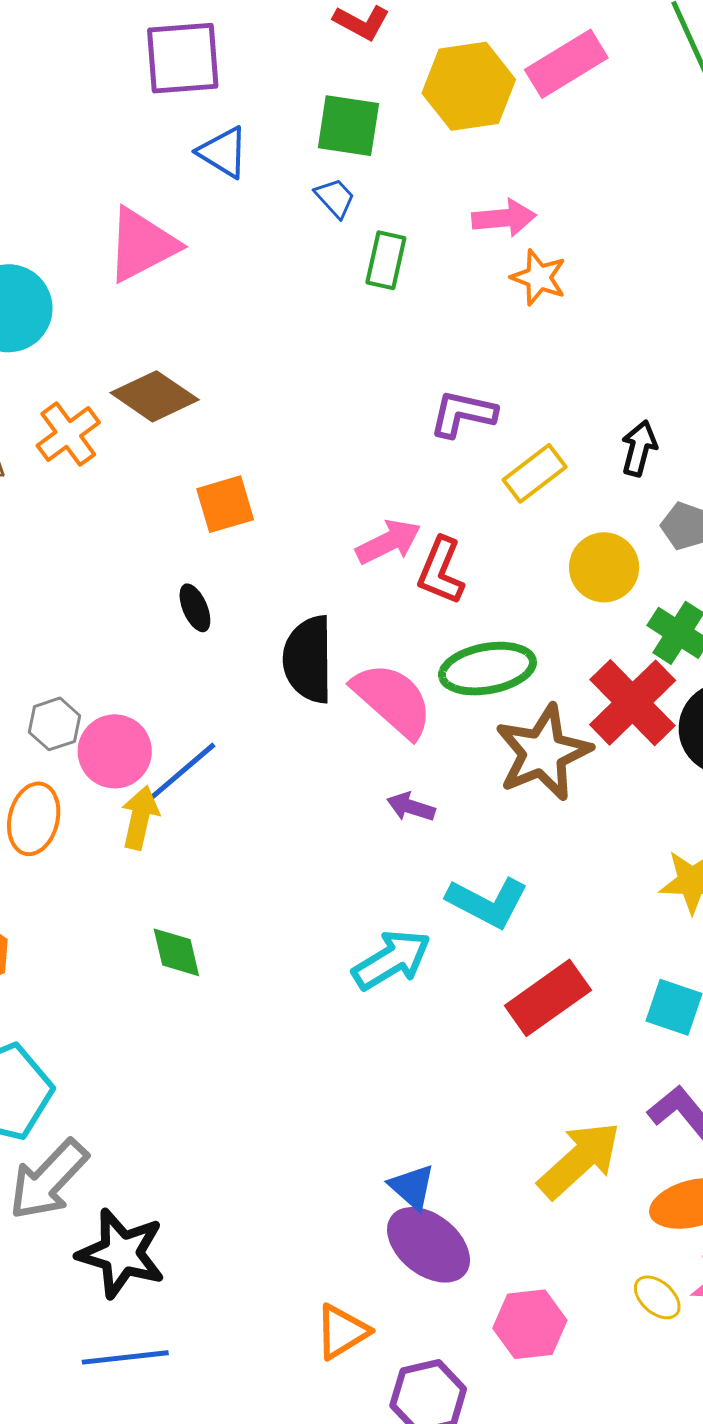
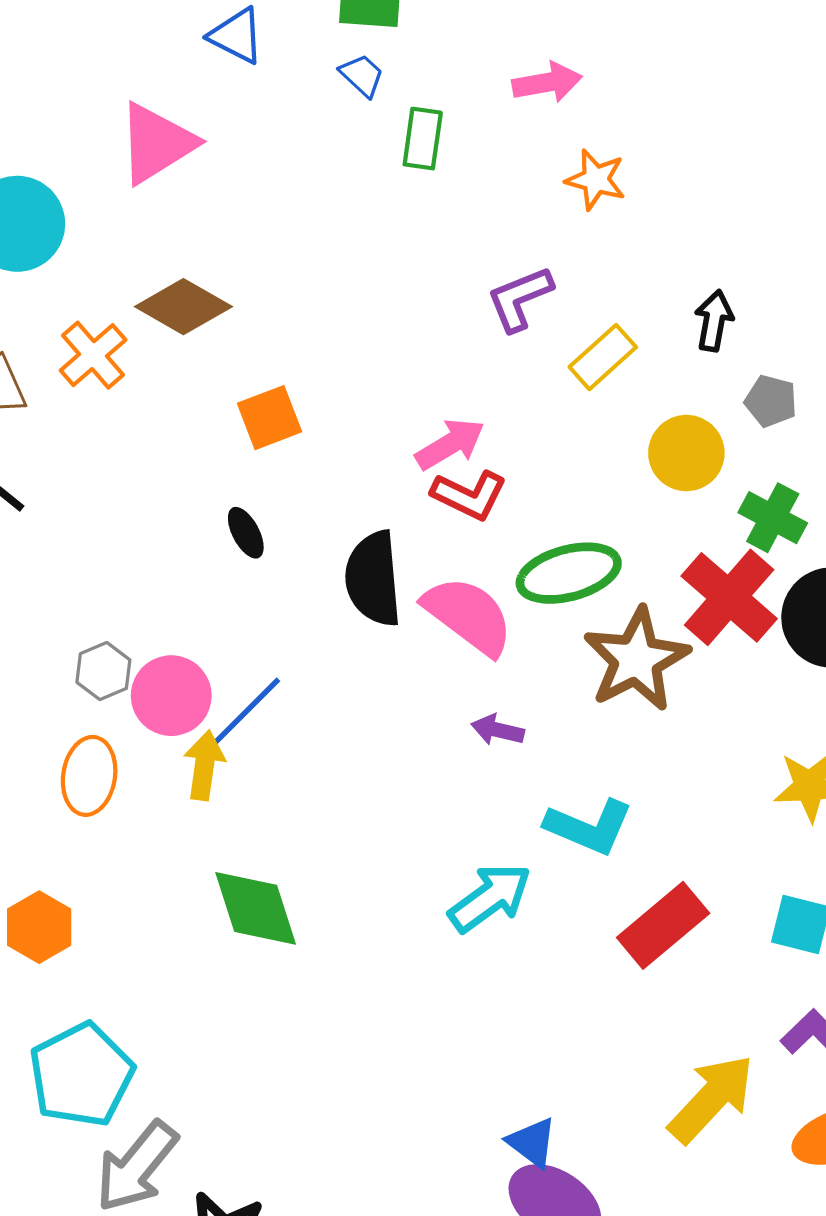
orange star: (539, 277) -> (596, 180), moved
purple L-shape: (463, 414) -> (520, 299), turned -30
red L-shape: (441, 571) -> (469, 495), moved, turned -82
green diamond: (176, 952) -> (256, 908), size x1.5

